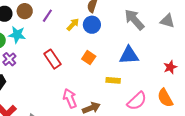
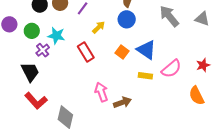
yellow arrow: (73, 24) -> (99, 27), moved
cyan star: (17, 35) -> (56, 36), moved
blue triangle: (129, 55) -> (146, 50), moved, turned 35
pink semicircle: (137, 101) -> (171, 69), moved

